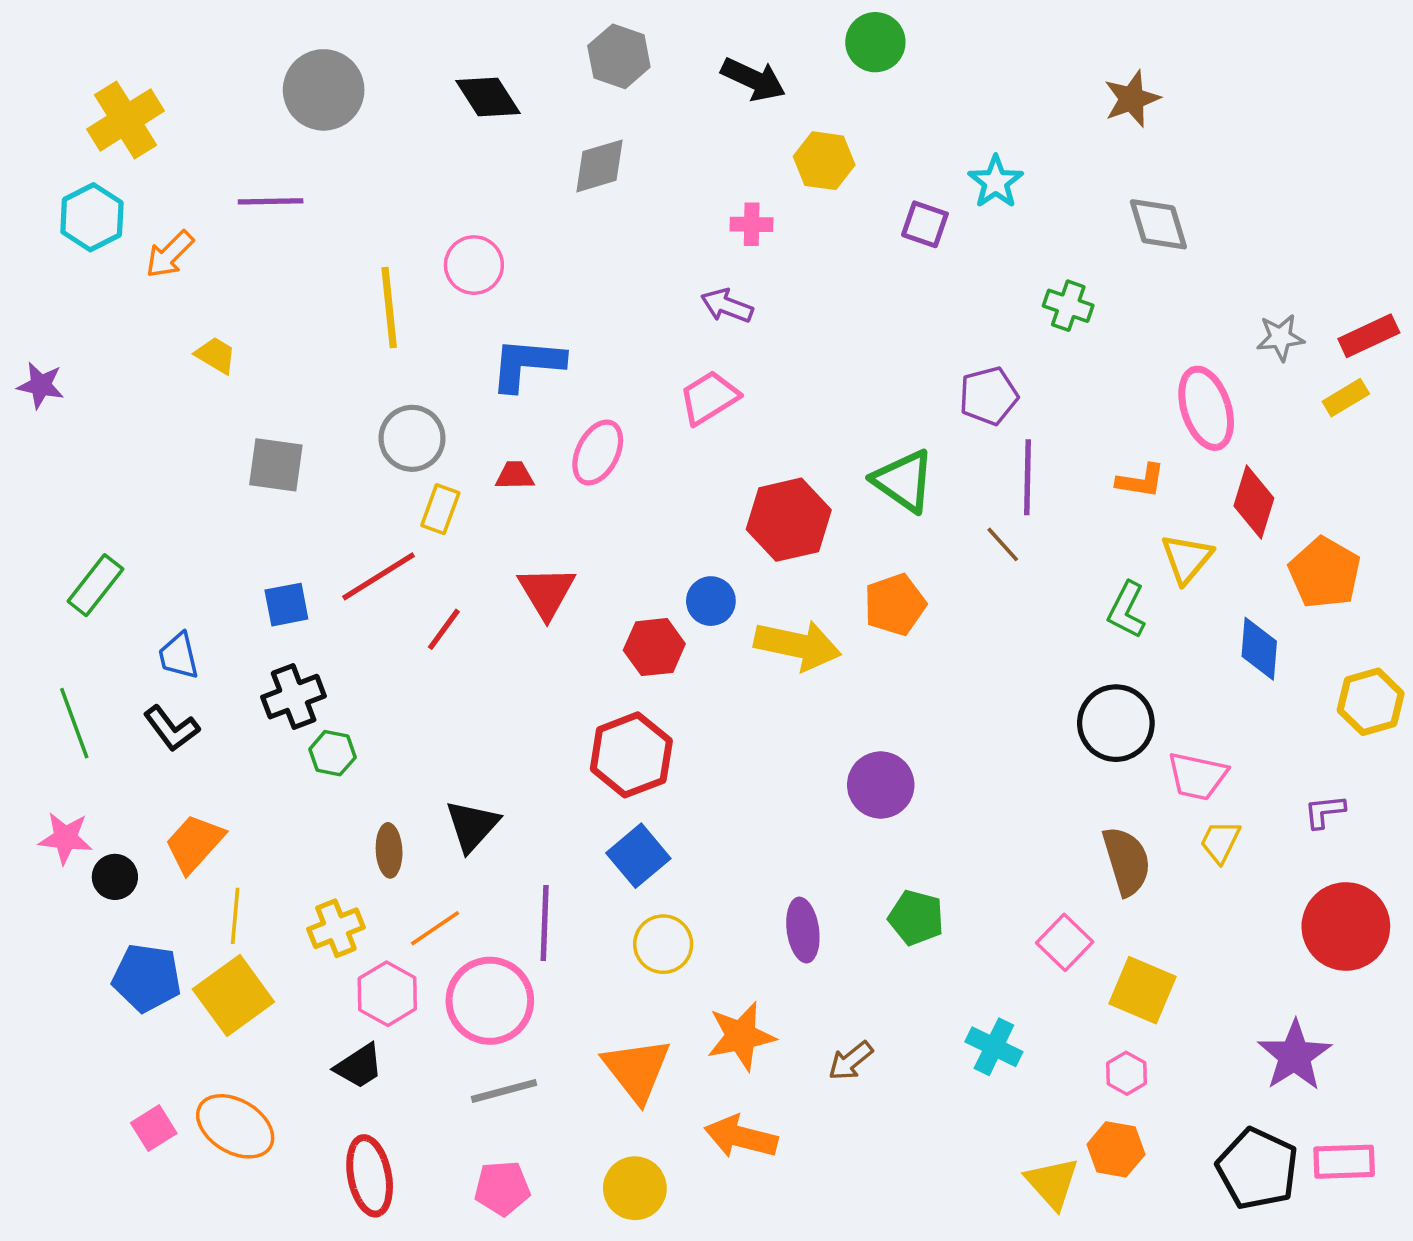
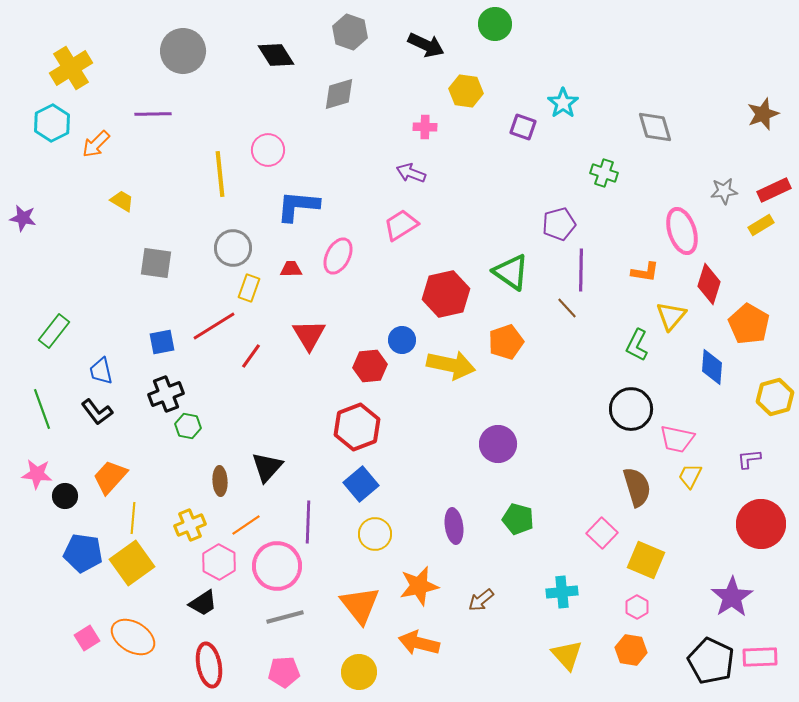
brown star: (1132, 99) -> (763, 114), moved
cyan cross: (994, 1047) -> (562, 592), turned -32
yellow triangle: (1052, 1183) -> (567, 655), moved

